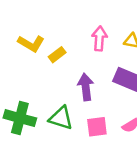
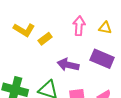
purple arrow: (86, 87) -> (68, 65), turned -70

